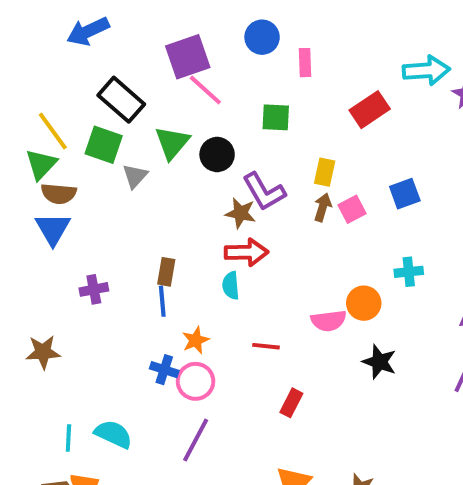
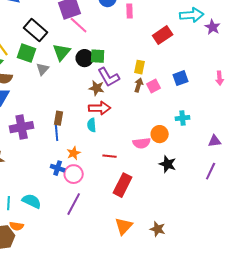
green square: (276, 117) -> (98, 56), moved
purple cross: (94, 289) -> (22, 127), size x1.6
red rectangle: (291, 403) -> (123, 185), size x1.6

